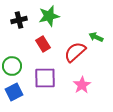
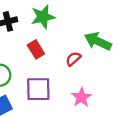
green arrow: (96, 37) -> (98, 41), size x1.6
red semicircle: (75, 52) -> (73, 59), size x0.6

